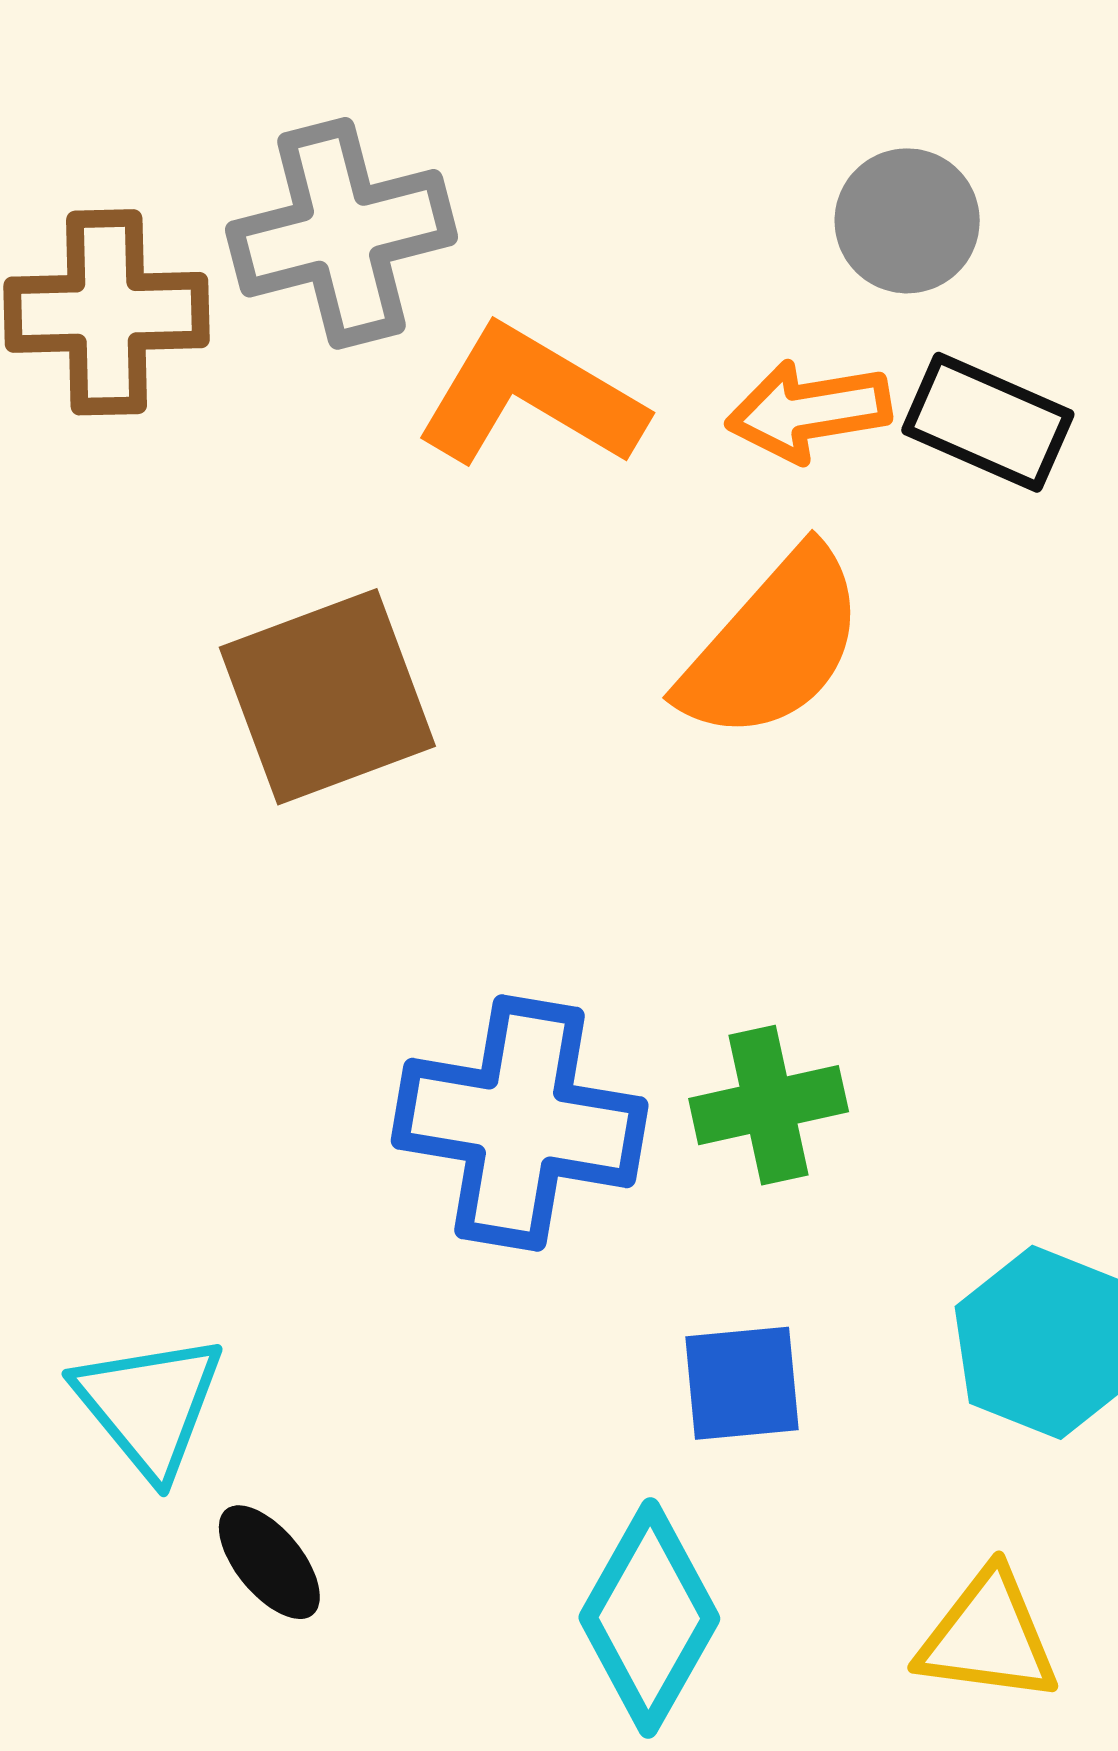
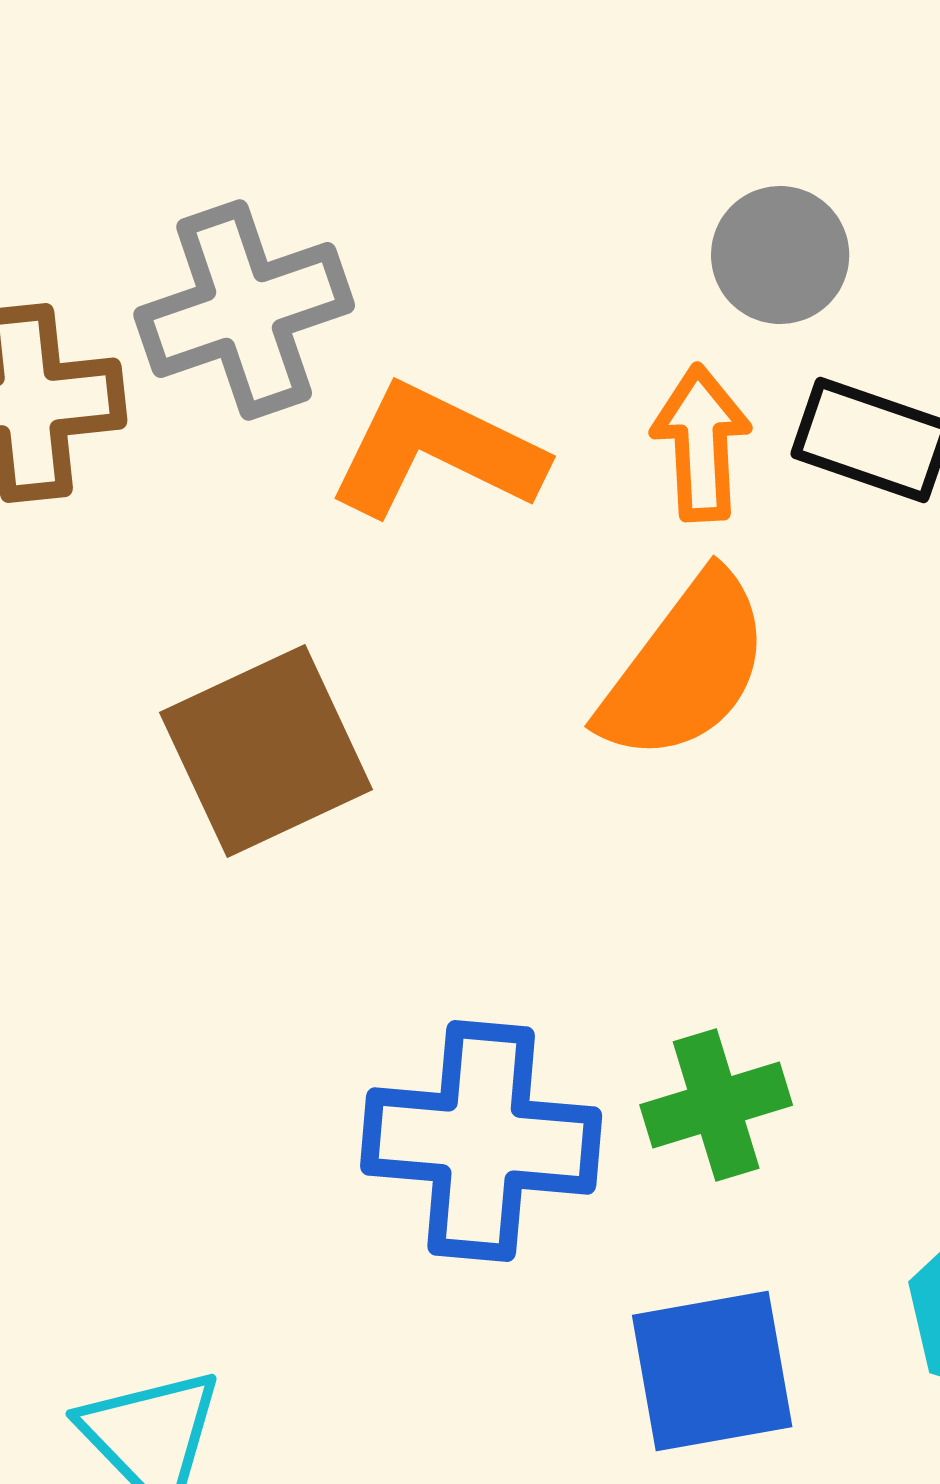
orange arrow: (809, 411) -> (701, 443), turned 101
blue square: (742, 1383) -> (712, 1371), size x1.4

